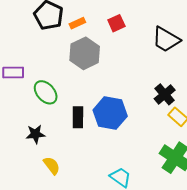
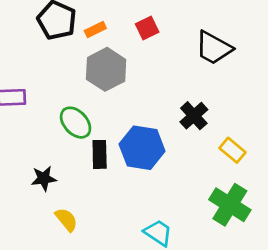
green ellipse: (46, 92) -> (76, 123), moved
black cross: (165, 94) -> (194, 116), moved

